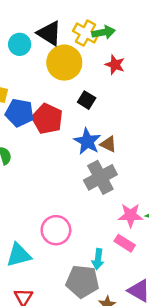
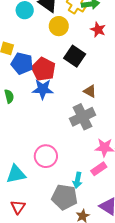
yellow circle: (64, 63) -> (59, 26), size x0.7
black square: (87, 100) -> (75, 56), size x1.5
blue star: (87, 141) -> (43, 89), moved, turned -30
pink rectangle: (125, 243) -> (99, 169), turned -70

